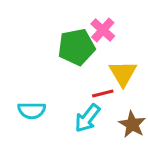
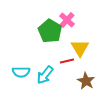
green pentagon: (76, 47) -> (50, 31), turned -30
cyan arrow: (87, 118) -> (45, 75), moved

